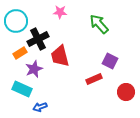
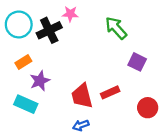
black cross: (38, 39) -> (49, 30), moved
red trapezoid: (60, 56) -> (82, 96), moved
purple square: (110, 61) -> (137, 62), moved
blue arrow: (40, 107) -> (81, 125), moved

